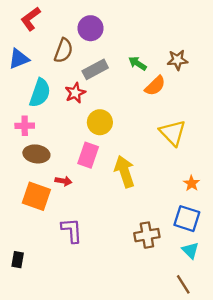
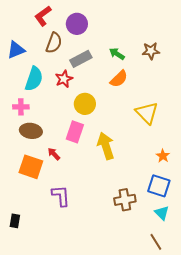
red L-shape: (31, 19) -> (43, 16), moved
orange semicircle: (155, 86) -> (119, 79), moved
red arrow: (63, 181) -> (54, 154), turned -144

